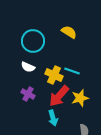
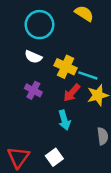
cyan line: (72, 71) -> (88, 75), moved
red arrow: (59, 96) -> (72, 93), size x0.7

